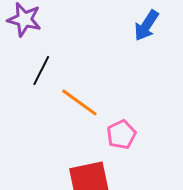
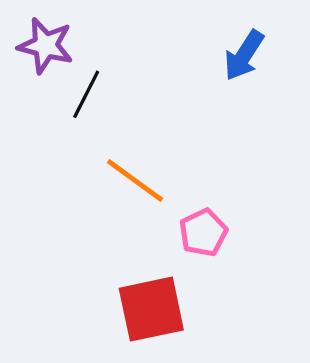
black line: (41, 70) -> (86, 94), moved

